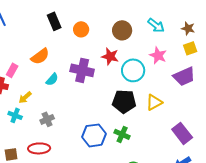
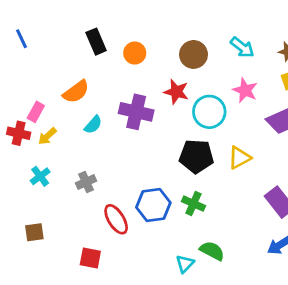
yellow arrow: (25, 97) -> (47, 136), moved
cyan cross: (15, 115) -> (40, 176), turned 32
red ellipse: (39, 148) -> (116, 219), moved, turned 60

